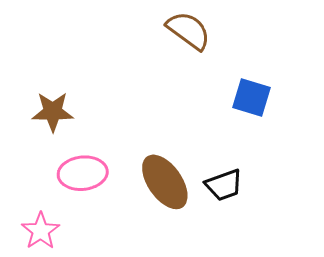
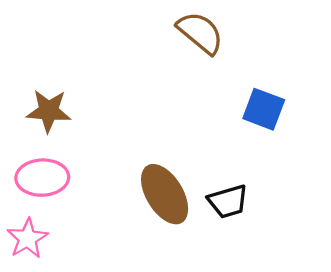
pink ellipse: (83, 173) -> (42, 178), moved

